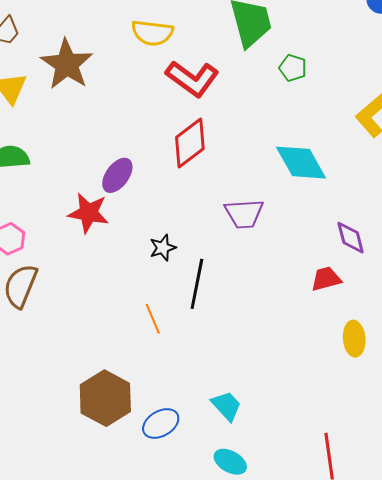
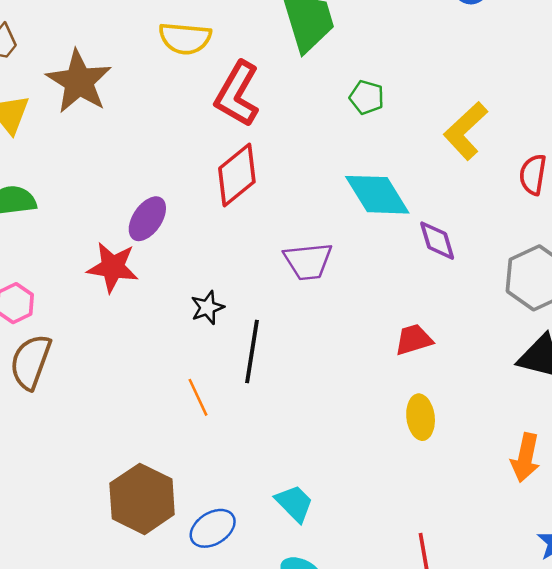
green pentagon: (293, 68) -> (367, 97), moved
red L-shape: (192, 79) -> (237, 94), turned 86
purple diamond: (351, 238) -> (437, 241), moved
yellow ellipse: (354, 339) -> (421, 417), moved

